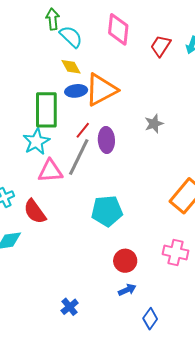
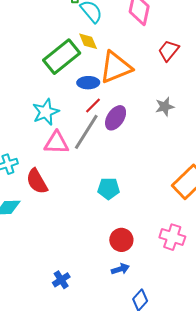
red trapezoid: (161, 46) -> (169, 51), moved
blue ellipse: (76, 91) -> (88, 83), moved
green rectangle: (46, 110) -> (62, 57), moved, turned 45
purple ellipse: (106, 140) -> (116, 118), turned 30
cyan pentagon: (107, 211) -> (109, 189), size x0.7

